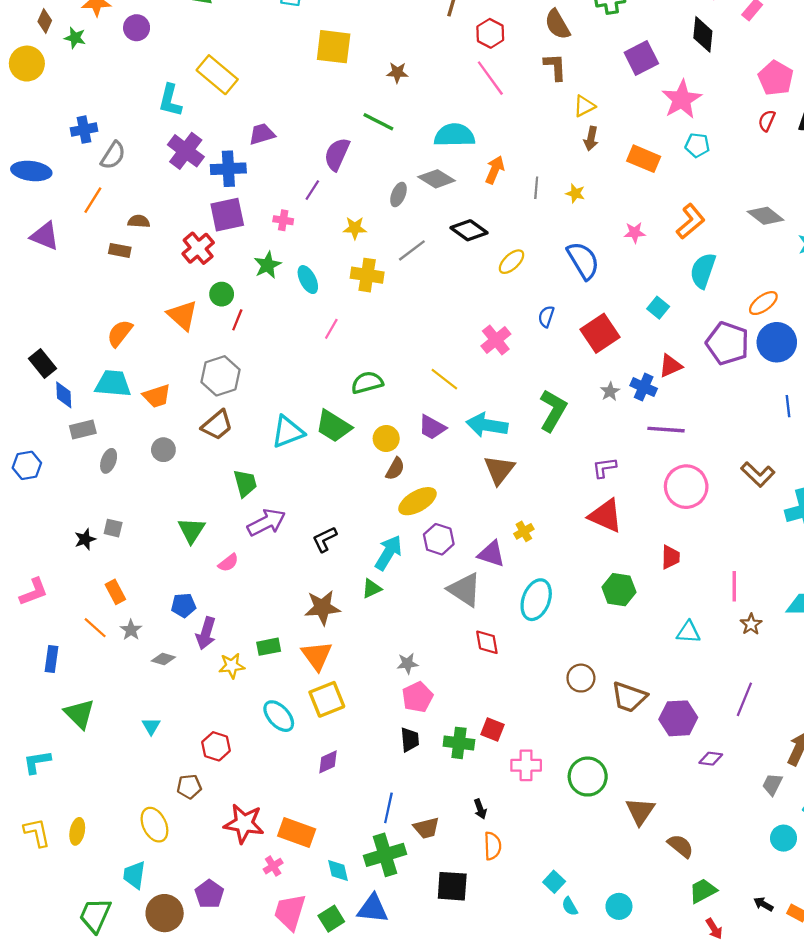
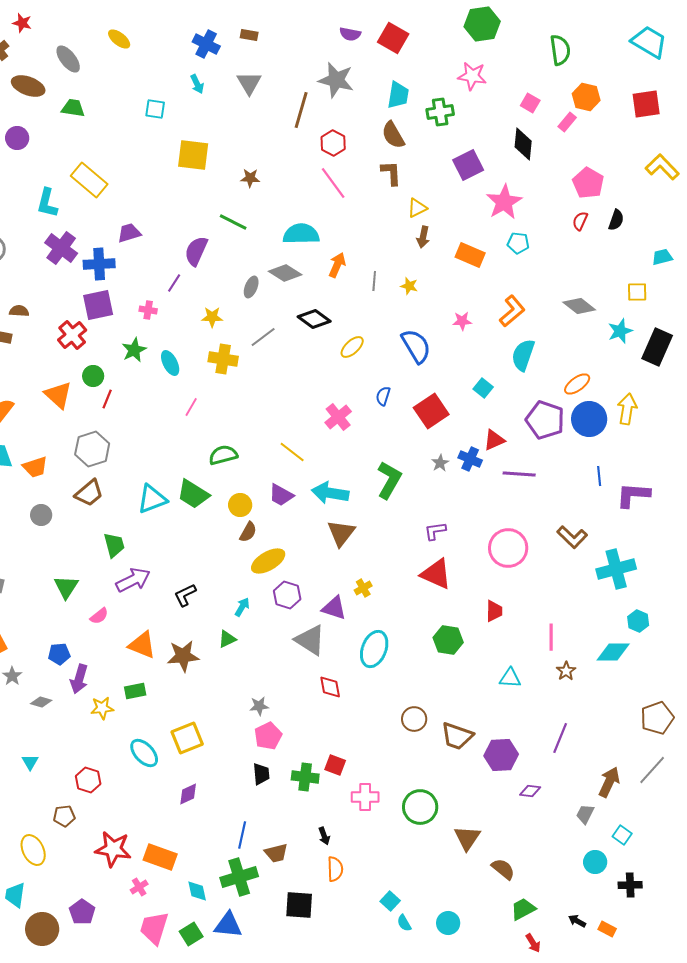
purple line: (666, 430) -> (519, 474), moved
cyan arrow: (388, 553) -> (242, 607), size x0.6
orange triangle: (317, 656) -> (142, 645), moved, turned -32

